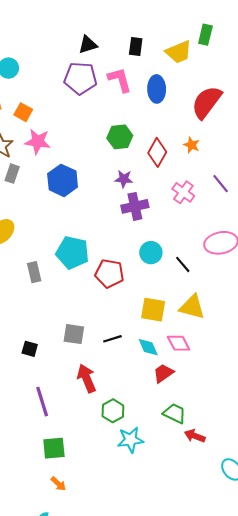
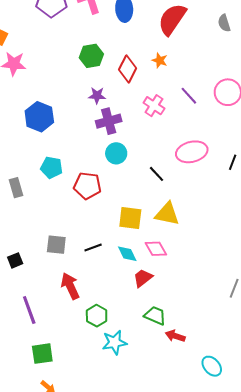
blue hexagon: (63, 180) -> (39, 117), moved
cyan pentagon: (73, 253) -> (52, 167), size x0.7
cyan circle: (151, 253) -> (116, 153), moved
black square: (30, 349) -> (15, 260), turned -35

